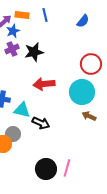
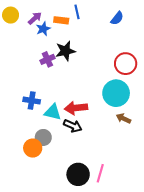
orange rectangle: (22, 15) -> (61, 20), moved
purple cross: (12, 49) -> (47, 59), moved
red arrow: (44, 84) -> (76, 108), moved

